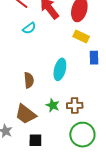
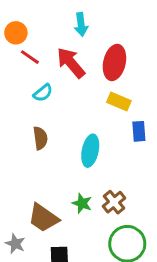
brown semicircle: (29, 80) -> (40, 138), moved
brown cross: (75, 105) -> (114, 202), turned -35

